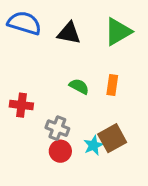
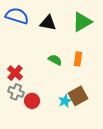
red cross: (21, 105) -> (15, 73), turned 35
gray cross: (57, 128) -> (16, 92), moved
red circle: (60, 151) -> (32, 101), moved

